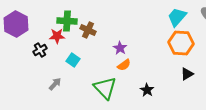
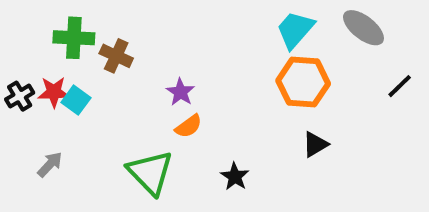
red star: (57, 36) -> (54, 92), moved
cyan square: (73, 60) -> (76, 100), moved

